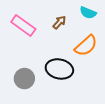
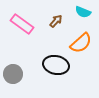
gray circle: (24, 79) -> (13, 74), moved

